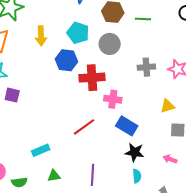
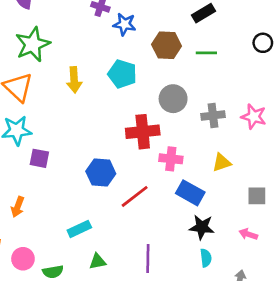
gray circle: (110, 44) -> (173, 99), moved
blue hexagon: (66, 60) -> (101, 172), moved
yellow triangle: (167, 106) -> (222, 163), moved

